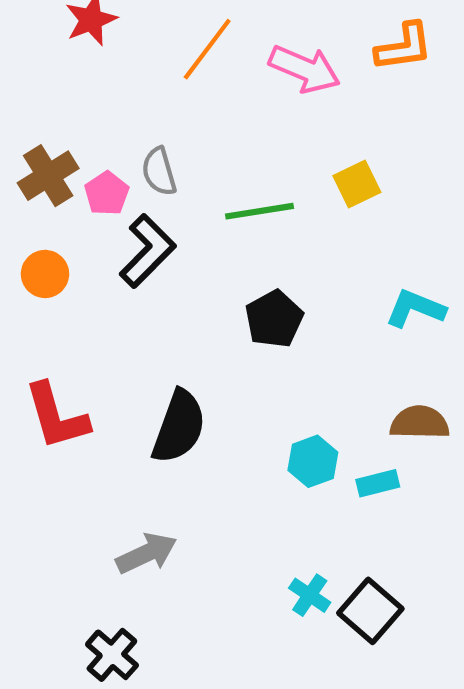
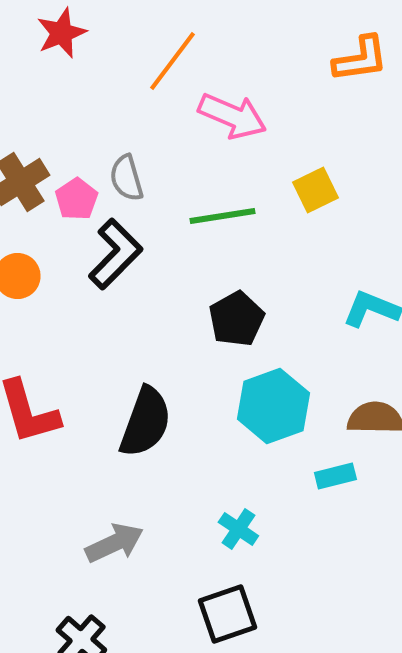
pink arrow: (304, 69) -> (232, 116), moved
cyan hexagon: (313, 461) -> (273, 406), moved, size x1.5
cyan cross: (310, 595) -> (238, 529), moved
black square: (370, 611) -> (227, 614), moved, turned 30

